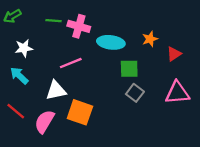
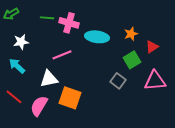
green square: (129, 69) -> (132, 60), moved, turned -30

